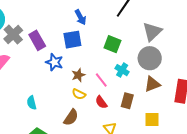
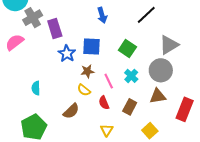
blue square: (72, 40) -> (91, 47), moved
yellow square: (152, 119) -> (150, 131), turned 35

